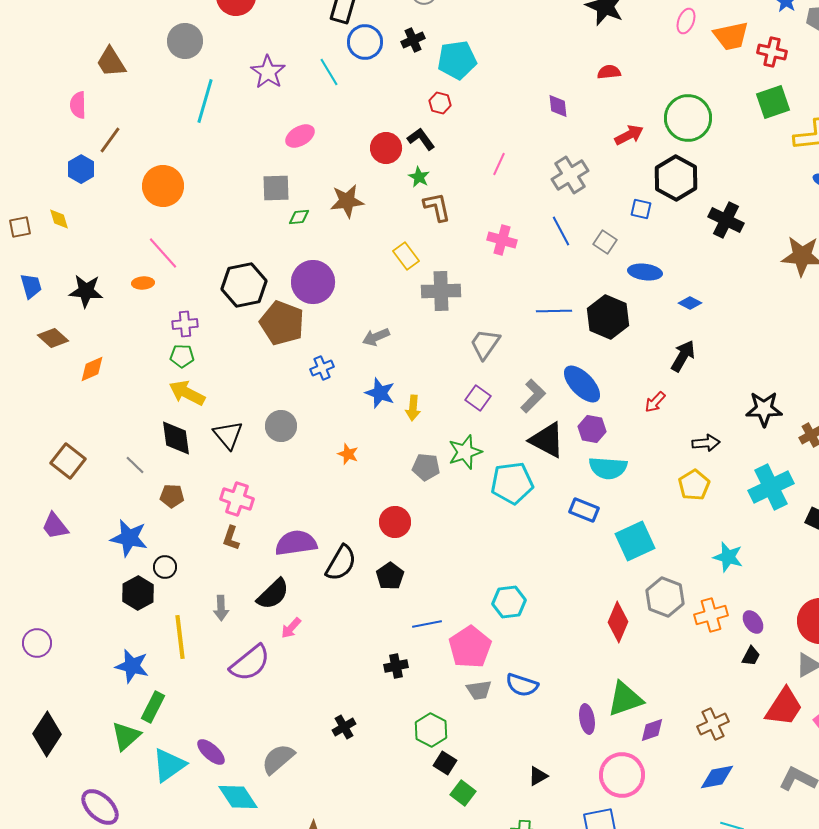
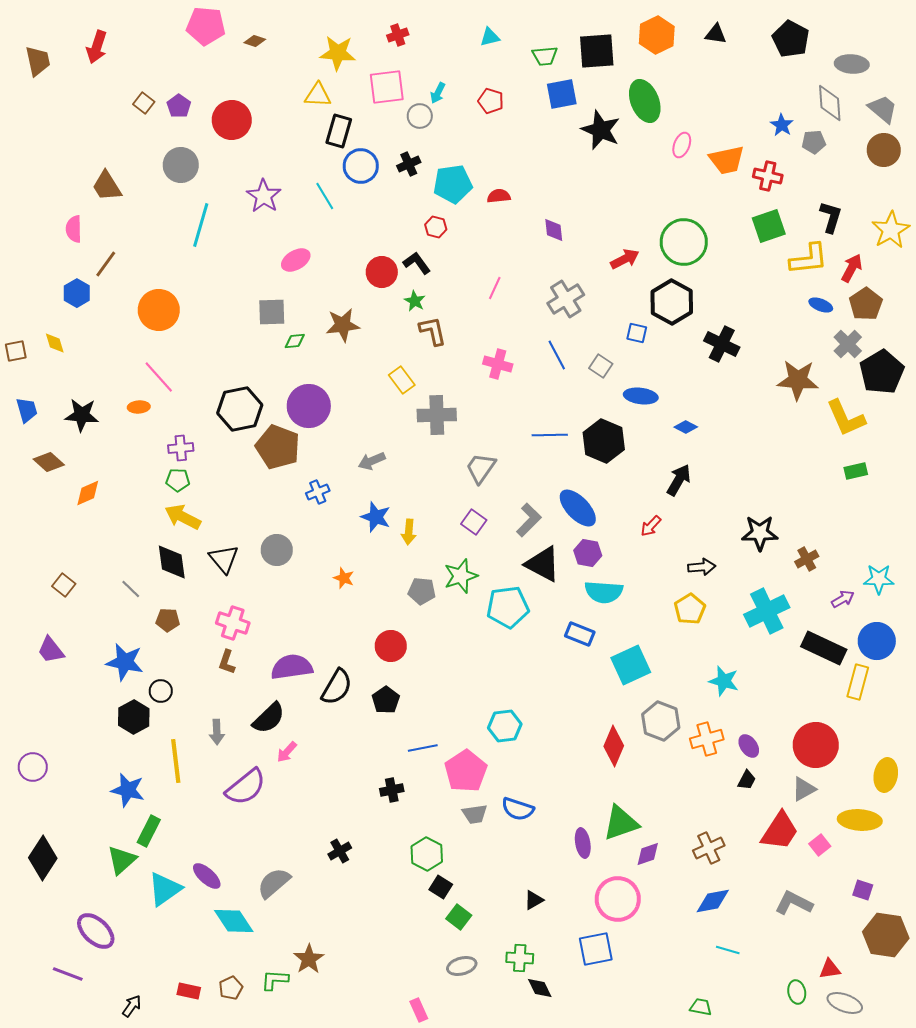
red semicircle: (609, 72) -> (499, 196), moved
brown square: (68, 461) -> (64, 585), size x0.7

